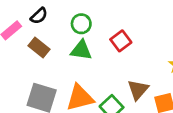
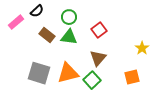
brown rectangle: (39, 48) -> (47, 35), moved
brown triangle: (138, 90) -> (98, 58), moved

